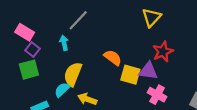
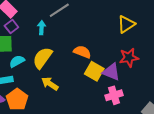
orange semicircle: (113, 58) -> (82, 52), turned -30
cyan semicircle: (62, 90) -> (17, 61), moved
pink cross: (157, 95) -> (114, 95), turned 30

